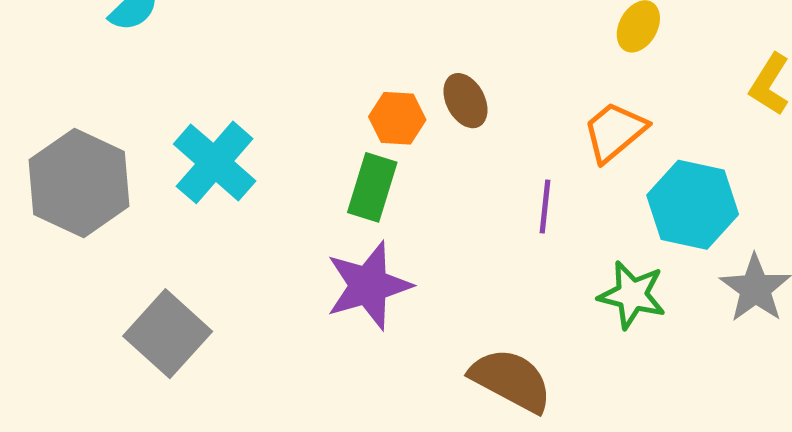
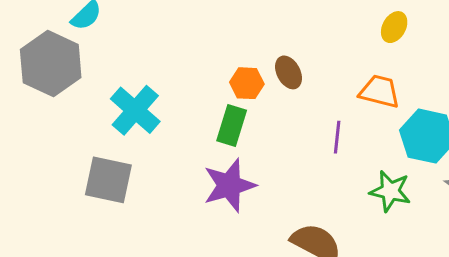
orange trapezoid: (615, 132) -> (380, 91), turned 54
gray hexagon: (79, 183) -> (51, 64), moved
gray square: (168, 334) -> (108, 180), moved, turned -30

